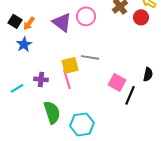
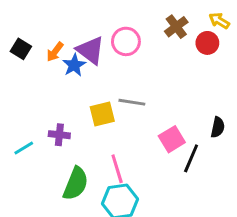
orange arrow: (29, 23) -> (55, 52), moved
blue star: (24, 44) -> (74, 65), moved
pink line: (67, 79) -> (117, 169), moved
pink square: (117, 82) -> (172, 139), turned 30
green semicircle: (52, 112) -> (76, 184), turned 40

